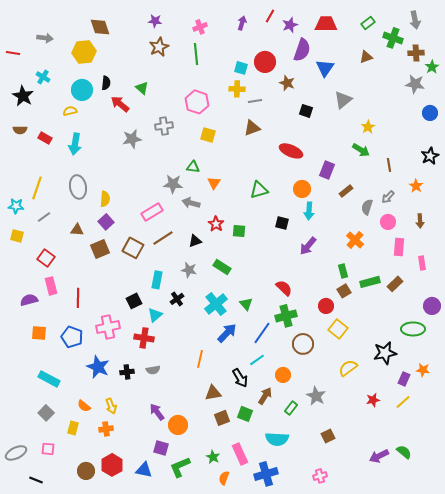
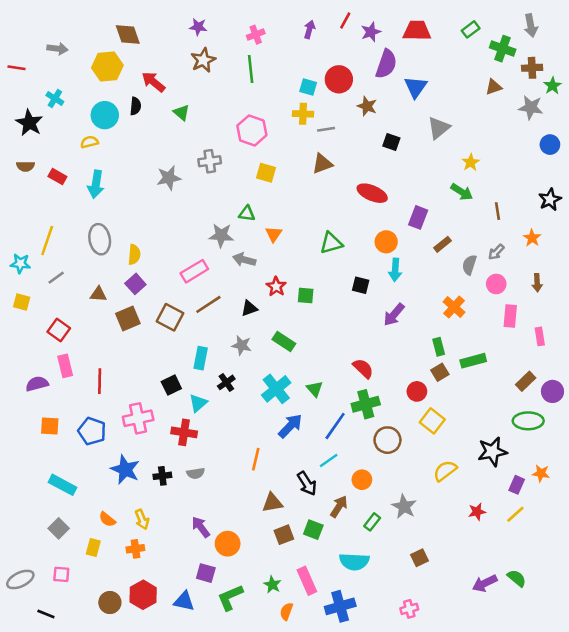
brown triangle: (366, 57) -> (494, 87), moved
red arrow: (120, 104) -> (153, 82), moved
brown rectangle: (395, 284) -> (526, 381), moved

